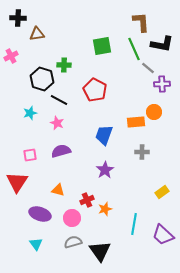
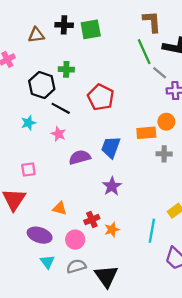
black cross: (18, 18) -> (64, 25), moved
green square: (102, 46) -> (91, 29), moved
purple semicircle: (61, 151) -> (80, 157), moved
gray cross: (142, 152) -> (164, 154), moved
cyan line: (134, 224) -> (152, 231), moved
cyan triangle: (36, 244) -> (47, 262), moved

